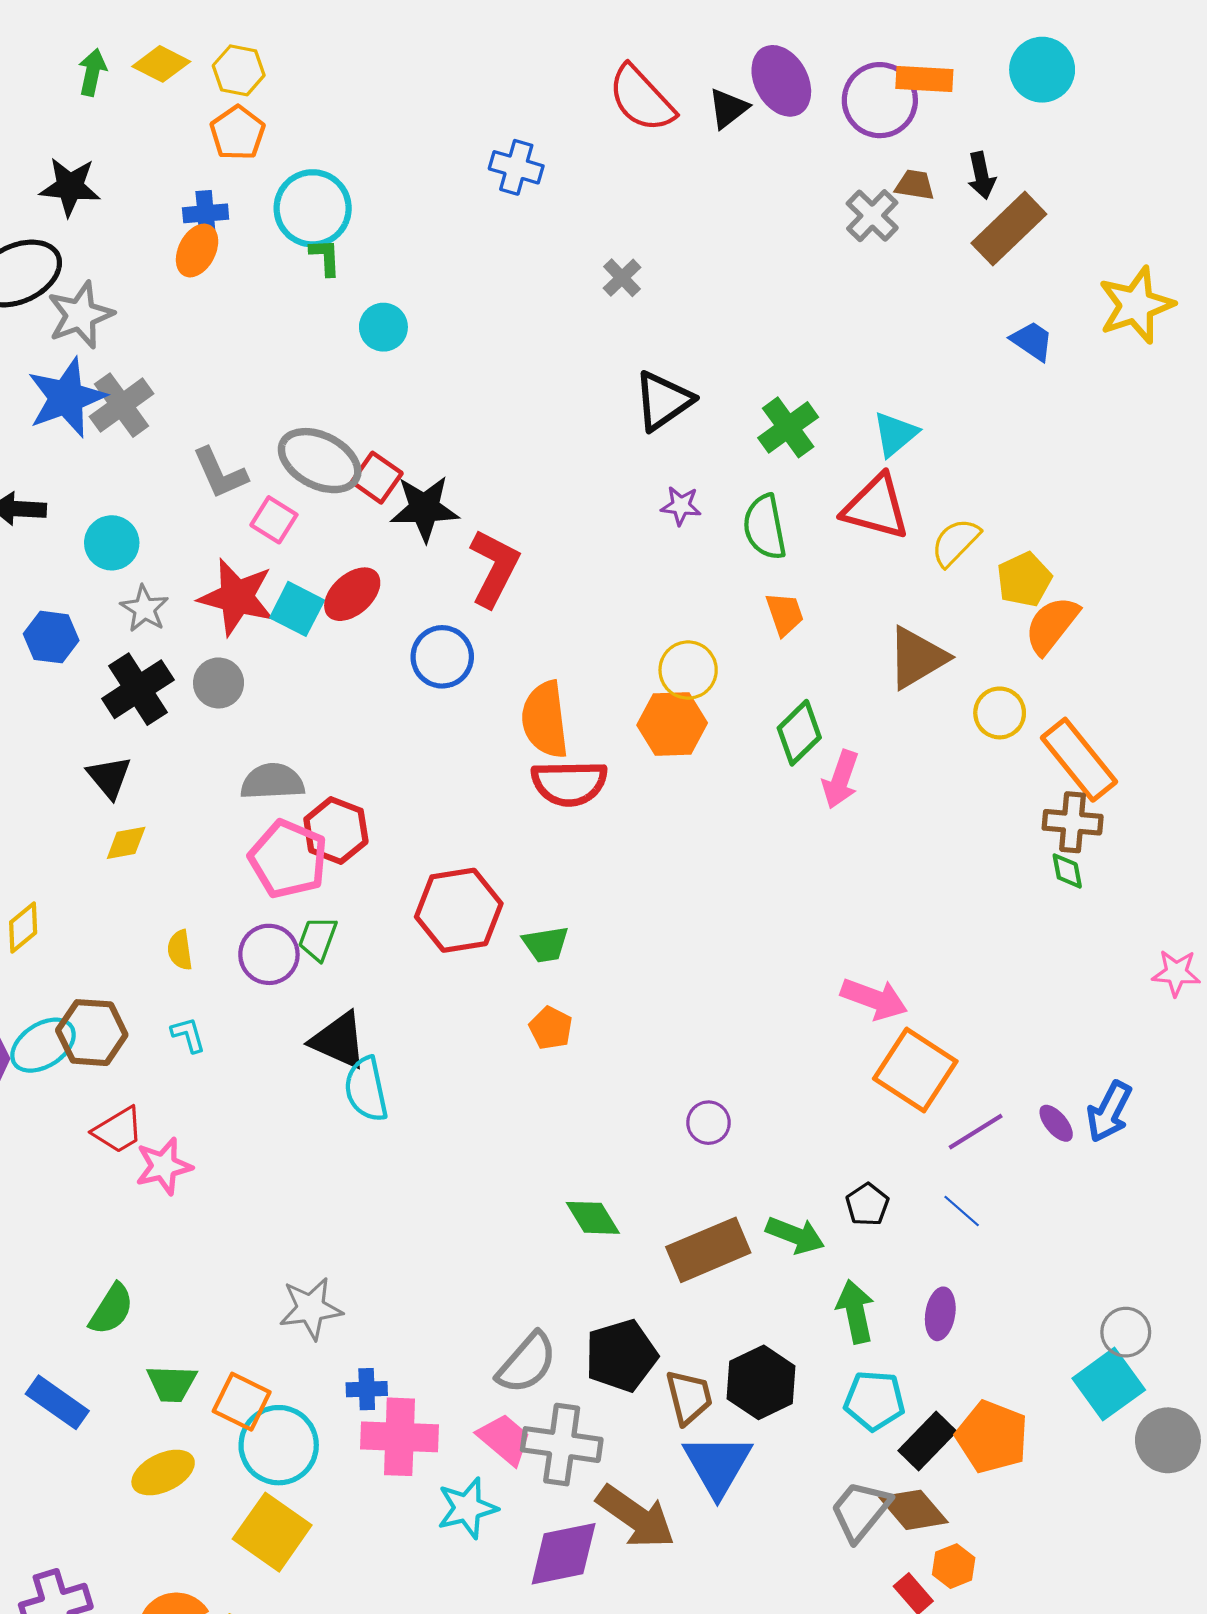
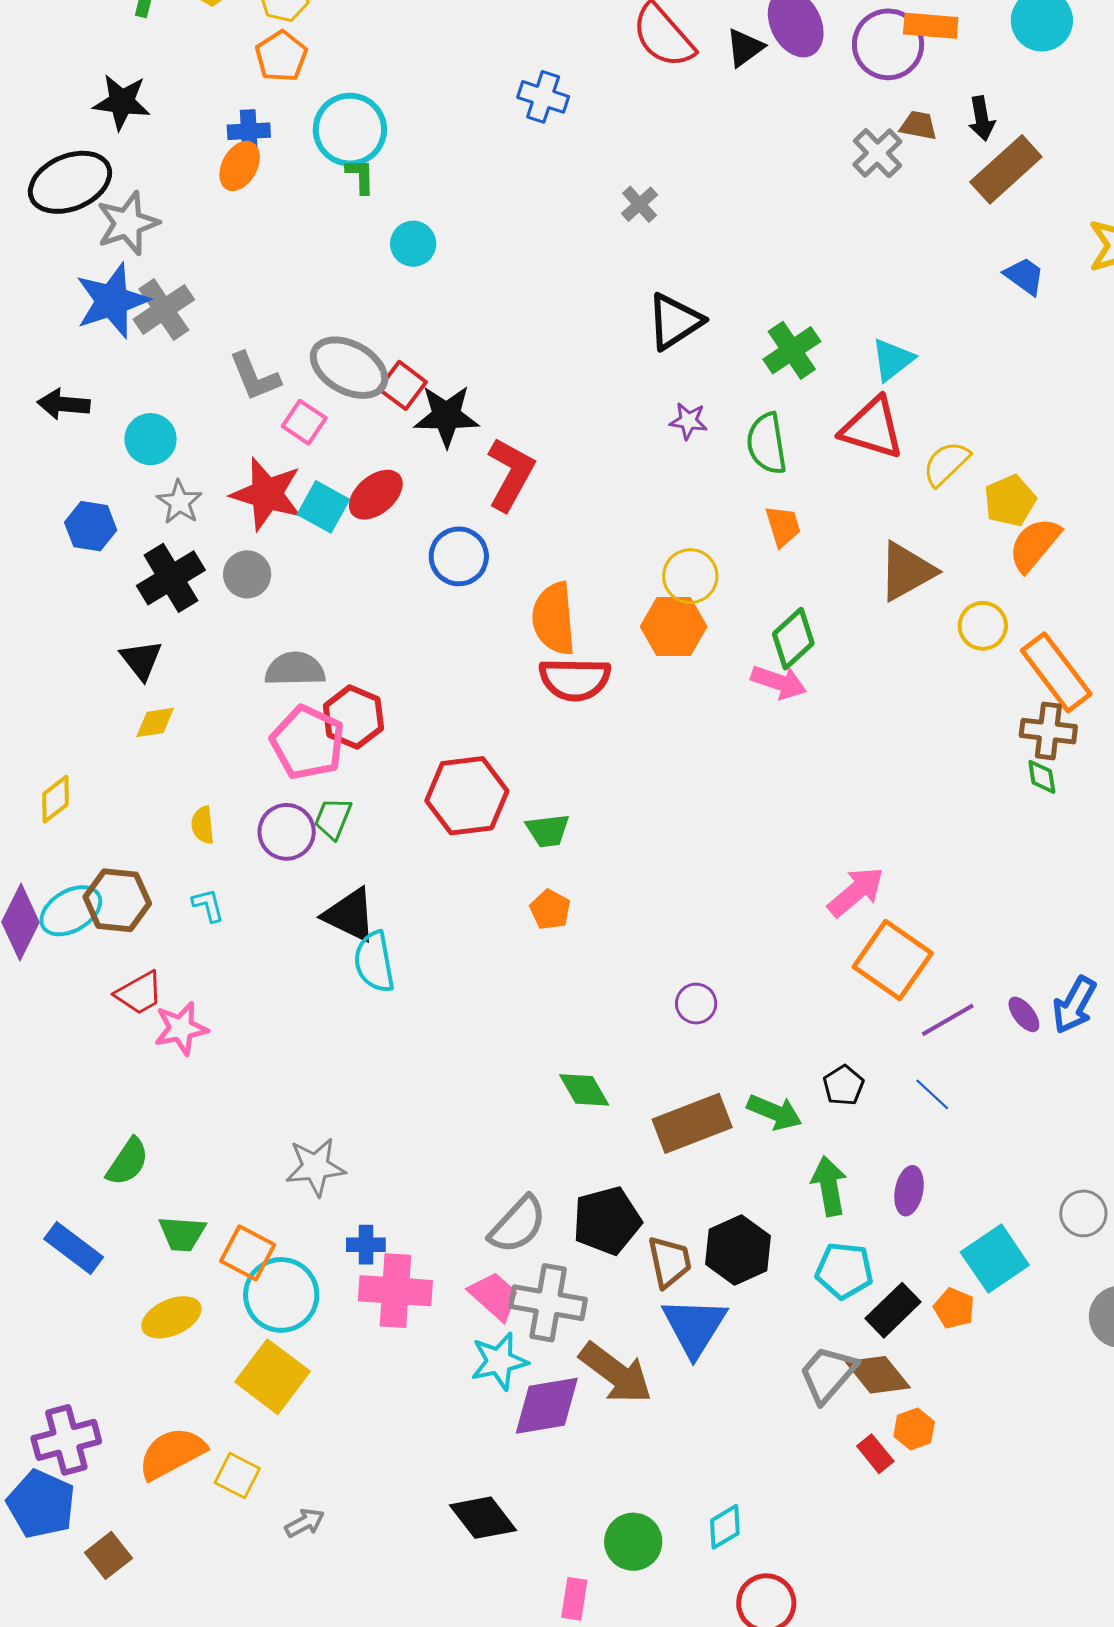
pink arrow: (841, 779) -> (779, 682), moved, turned -92
pink arrow: (874, 999) -> (856, 892), turned -62
cyan square: (1109, 1384) -> (995, 1259), moved
orange pentagon: (992, 1437) -> (954, 1308), size x0.6
cyan star: (467, 1508) -> (499, 1361), moved

